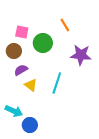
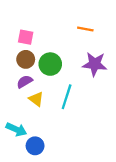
orange line: (65, 25) -> (85, 29), moved, turned -48
green circle: (43, 43) -> (50, 64), moved
brown circle: (14, 51) -> (26, 59), moved

